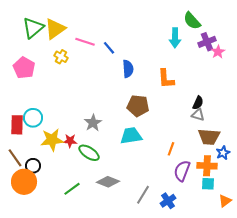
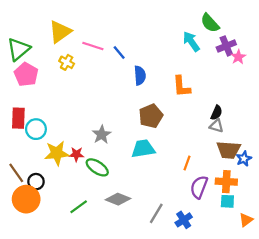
green triangle: (33, 28) -> (18, 49), moved
cyan arrow: (175, 38) -> (191, 42), turned 144
brown pentagon: (138, 106) -> (151, 116), turned -30
red rectangle: (17, 125) -> (18, 118), moved
blue star: (223, 153) -> (244, 159), moved

